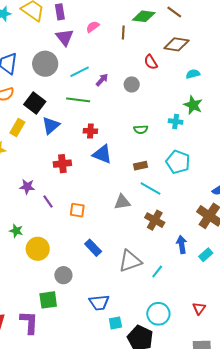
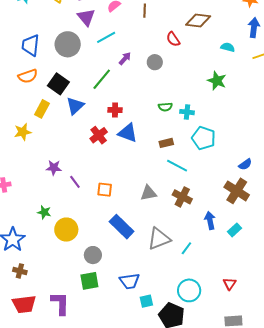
cyan line: (80, 72) -> (106, 37), moved
cyan semicircle: (193, 74) -> (228, 47), moved, turned 32
green line: (78, 100) -> (102, 79), turned -55
cyan cross: (176, 122) -> (187, 112), moved
red cross: (62, 164) -> (99, 135), moved, turned -30
gray triangle: (122, 202) -> (148, 193), moved
blue rectangle: (93, 248) -> (122, 227), size x1.4
green square: (48, 300) -> (89, 281), moved

